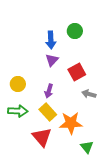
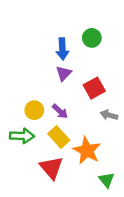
yellow circle: (18, 84) -> (34, 110), moved
purple arrow: (49, 91) -> (60, 111), turned -64
orange star: (71, 123) -> (87, 151), turned 30

